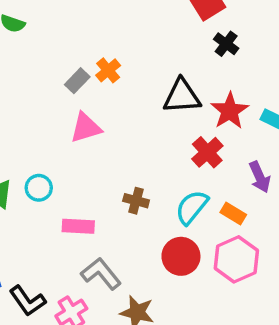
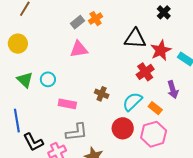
gray L-shape: (101, 274) -> (77, 132), turned 115

